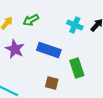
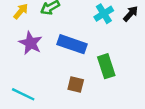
cyan cross: (75, 25) -> (104, 14), turned 35

